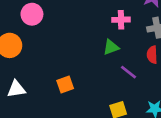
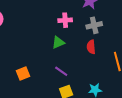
purple line: (128, 72) -> (61, 71), moved

